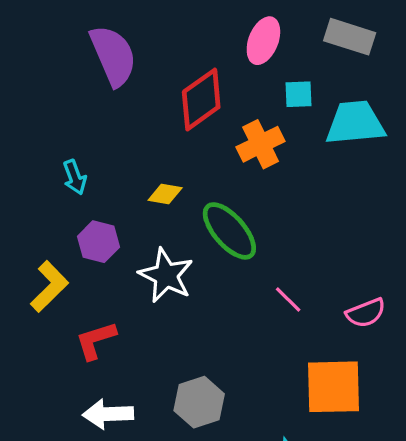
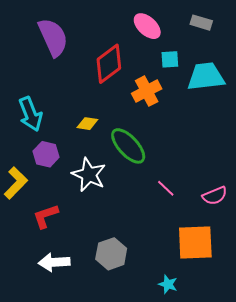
gray rectangle: (350, 37) -> (201, 23), size x0.7
pink ellipse: (263, 41) -> (147, 26), turned -68
cyan arrow: (75, 177) -> (30, 114), size x1.6

